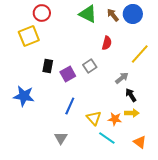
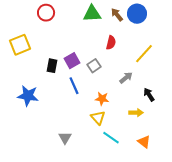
green triangle: (88, 14) -> (92, 14), turned -30
yellow square: (29, 36) -> (20, 45), moved
purple square: (68, 74) -> (72, 61), moved
black arrow: (131, 95) -> (149, 95), moved
blue line: (70, 106) -> (74, 86), moved, turned -48
orange star: (115, 119) -> (102, 99), moved

